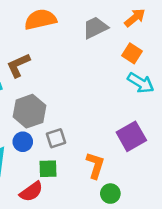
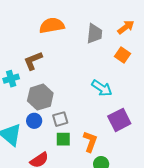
gray trapezoid: (95, 28) -> (94, 34), turned 120
cyan arrow: (141, 83) -> (102, 88), moved
green square: (48, 169) -> (63, 139), moved

